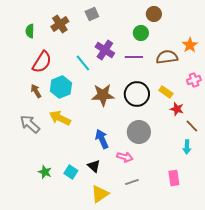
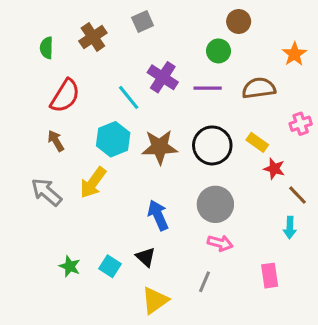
orange star: (190, 45) -> (294, 54), moved
cyan hexagon: (61, 87) -> (113, 139), moved
yellow arrow: (60, 118) -> (93, 183), turned -80
pink arrow: (125, 157) -> (220, 243), moved
gray line: (132, 182) -> (205, 282), turned -48

